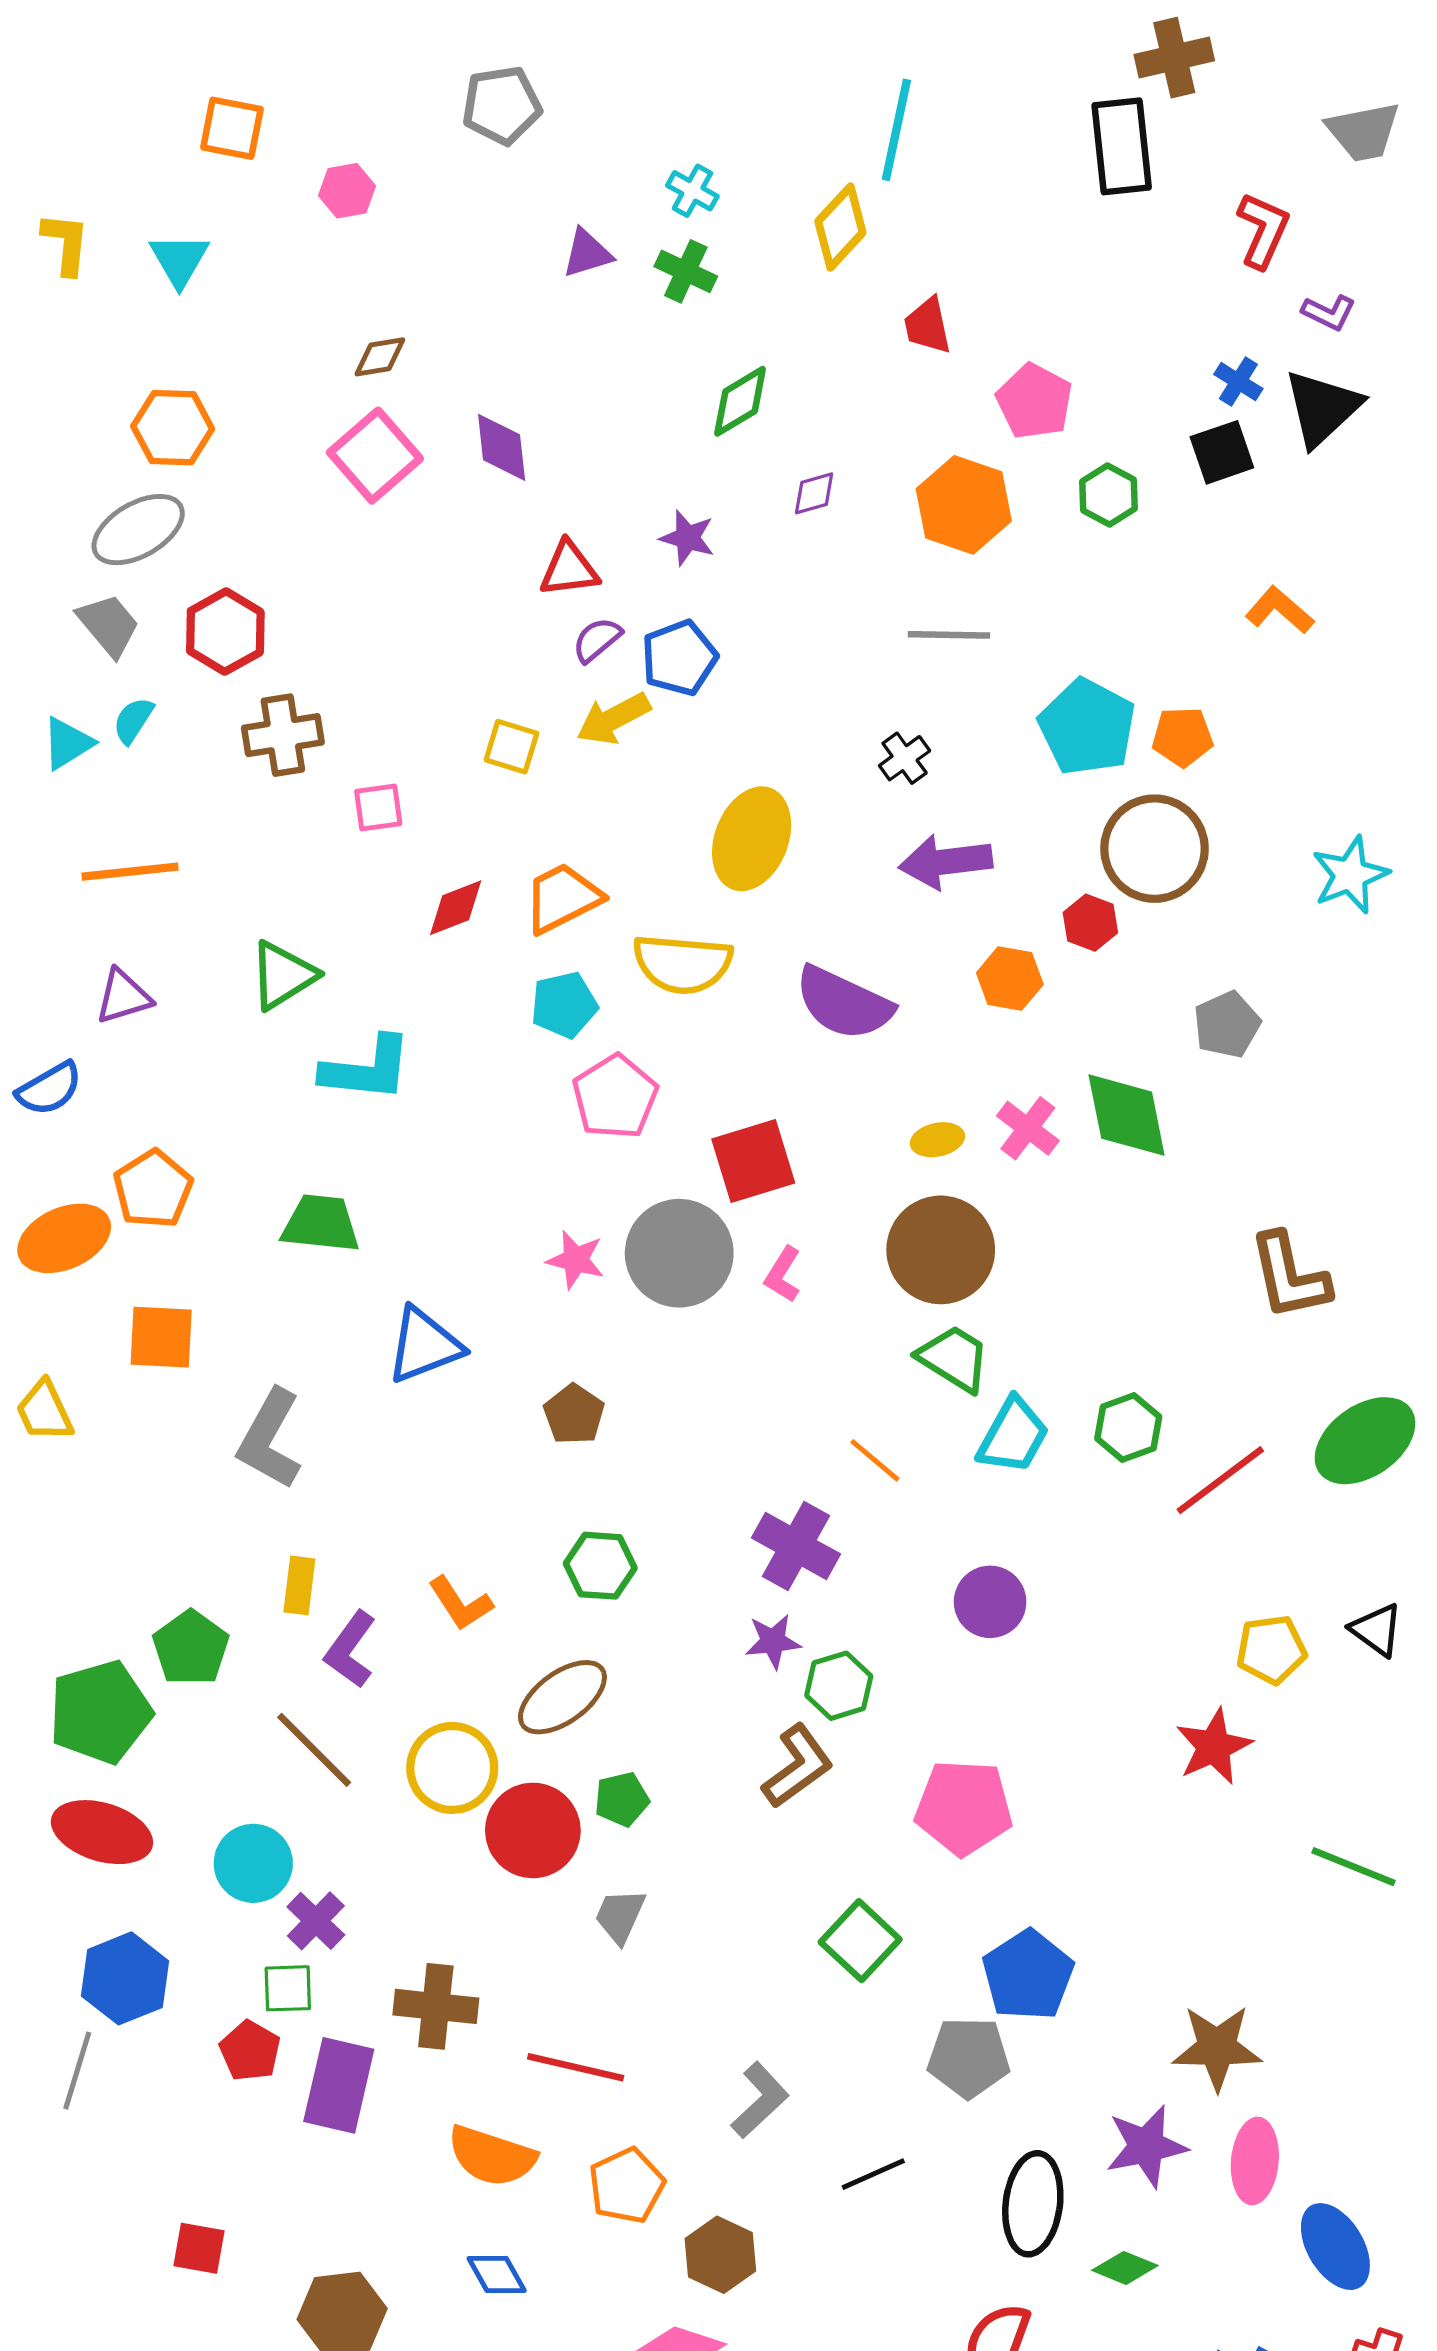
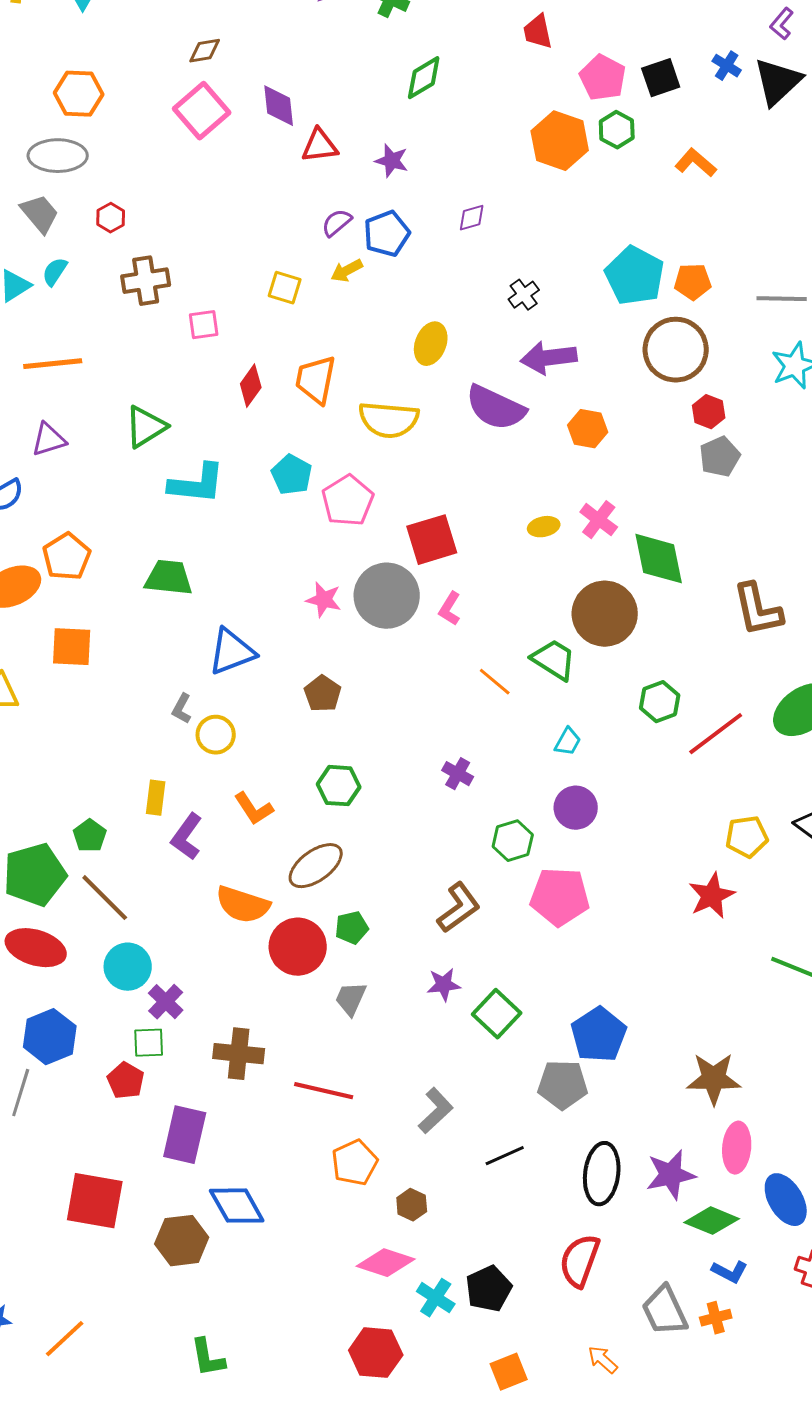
purple L-shape: (1329, 312) -> (782, 24), turned 104
black square: (1222, 452) -> (661, 78), moved
purple diamond: (814, 493) -> (472, 218), moved
green hexagon: (1108, 495) -> (617, 130), moved
gray ellipse: (138, 530) -> (58, 156), turned 30
red triangle: (569, 569) -> (320, 146), moved
orange L-shape: (1280, 610) -> (696, 163), moved
red hexagon: (225, 632) -> (111, 218), size x0.6
gray line: (949, 635) -> (782, 299), moved
yellow arrow: (613, 719) -> (347, 271), size x0.7
yellow ellipse: (752, 839) -> (431, 344), size x0.7
orange trapezoid: (562, 898) -> (316, 380), turned -52
red diamond: (456, 908) -> (251, 386), turned -33
red hexagon: (1090, 923) -> (709, 412), moved
purple semicircle: (844, 1003) -> (496, 408), moved
cyan pentagon: (564, 1005) -> (292, 475), moved, turned -30
green diamond: (1127, 1115) -> (659, 559), moved
brown circle: (941, 1250) -> (605, 614), moved
cyan trapezoid: (1013, 1436) -> (568, 742), moved, size x0.6
gray L-shape: (270, 1439) -> (182, 709), moved, size x0.5
orange line: (875, 1460) -> (495, 682), moved
purple cross: (796, 1546) -> (458, 774), size x0.6
purple star: (773, 1641) -> (444, 985), moved
green pentagon: (191, 1648) -> (90, 836), size x0.7
green hexagon: (839, 1686) -> (513, 841), moved
brown line: (314, 1750) -> (105, 898), moved
yellow circle: (452, 1768) -> (216, 735), moved, size x0.7
pink pentagon: (964, 1807) -> (560, 897), moved
purple rectangle: (339, 2085) -> (185, 1135), moved
purple star: (1146, 2146) -> (671, 1175), moved
orange semicircle: (492, 2156) -> (243, 905), moved
red square: (199, 2248) -> (95, 1201), size x1.8
brown hexagon: (720, 2255) -> (412, 1205), size x0.7
green diamond: (1125, 2268) -> (712, 1221), moved, size x1.4
blue diamond: (497, 2274) -> (237, 1206), moved, size x1.5

